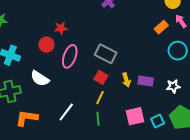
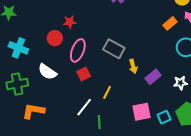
red square: (101, 77) -> (84, 74), moved, turned 32
yellow arrow: (126, 80) -> (133, 66), moved
purple rectangle: (146, 81) -> (153, 77), turned -49
white line: (66, 112) -> (84, 107), moved
green line: (98, 119) -> (99, 122), moved

